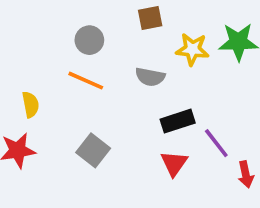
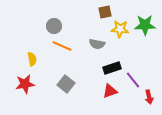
brown square: (150, 18) -> (105, 12), moved
gray circle: (89, 40) -> (54, 26), moved
red triangle: (174, 163) -> (110, 91), turned 35

